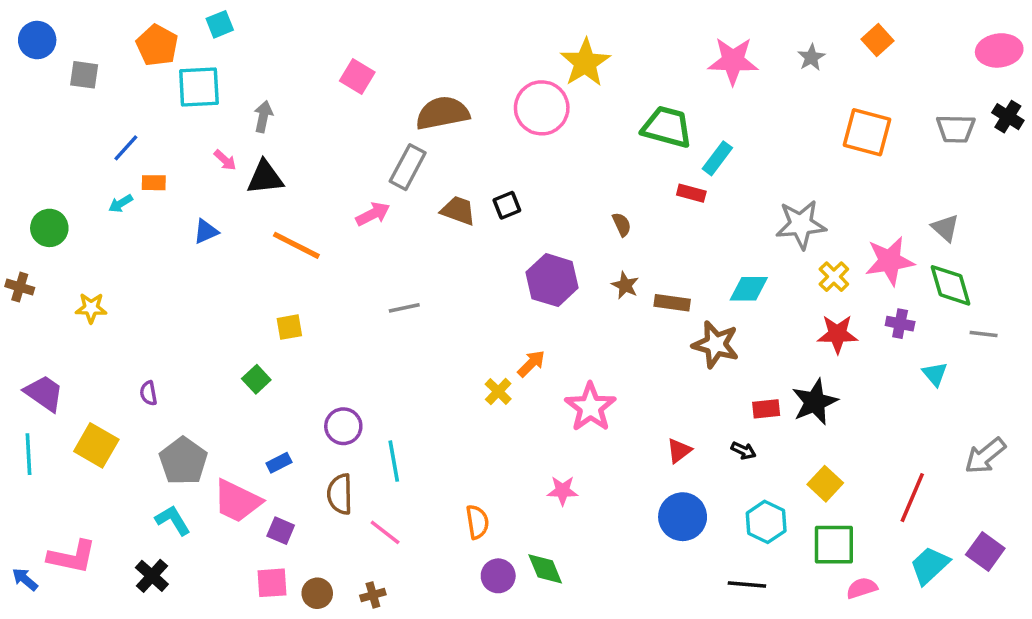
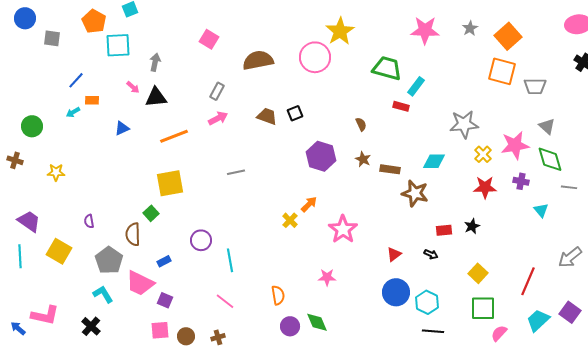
orange square: (877, 40) -> (508, 36), moved, size x1.5
gray trapezoid: (956, 129) -> (535, 86), moved
gray rectangle: (408, 167) -> (217, 91), moved, size x0.7
orange line: (296, 245) -> (174, 136), turned -48
yellow square: (289, 327) -> (170, 183), size x1.8
black star: (815, 402) -> (472, 226), size x0.6
brown semicircle: (340, 494) -> (133, 234), moved
cyan hexagon: (766, 522) -> (427, 302), moved
pink semicircle: (862, 588) -> (499, 333), turned -30

